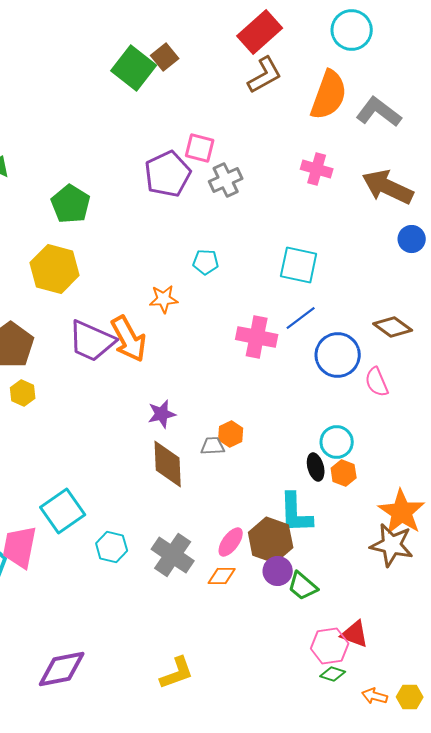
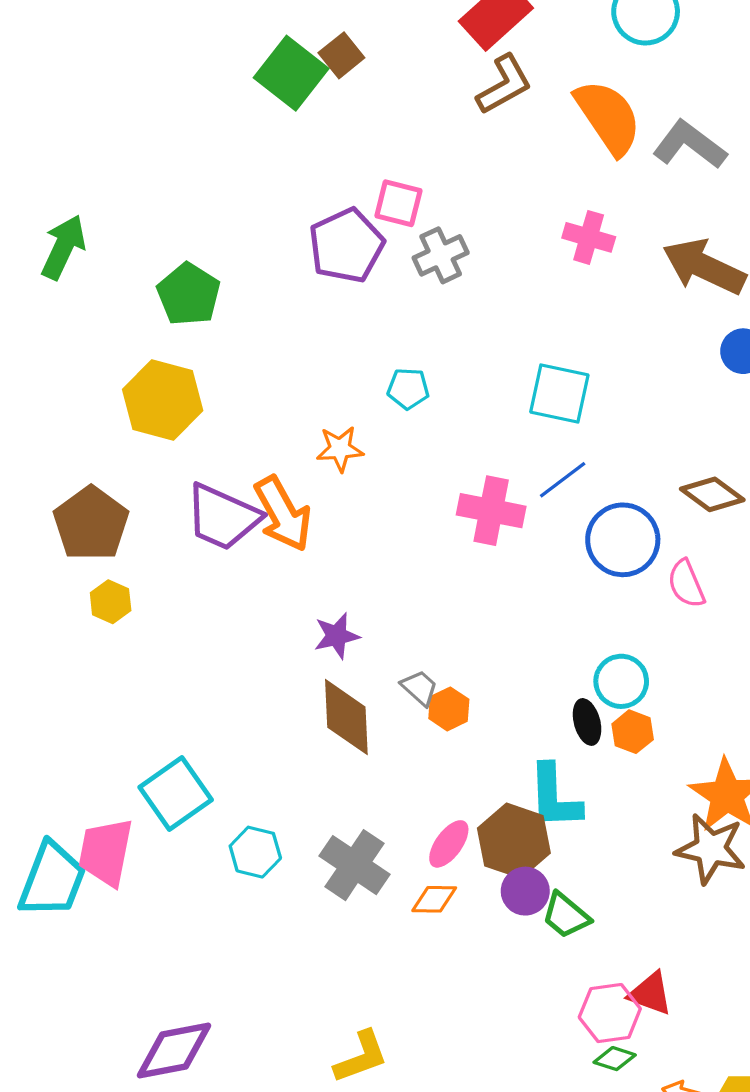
orange semicircle: (329, 95) -> (608, 117), turned -54
orange hexagon: (231, 434) -> (449, 709), moved
gray trapezoid: (213, 446) -> (420, 688), turned 45

